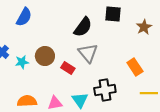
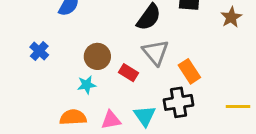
cyan star: (22, 62) -> (87, 85), moved
orange rectangle: (135, 67) -> (189, 71), moved

